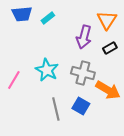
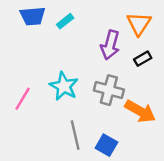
blue square: (81, 106) -> (106, 145), moved

